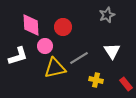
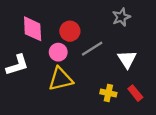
pink circle: (45, 46) -> (58, 52), moved
gray line: (79, 58) -> (92, 49), moved
red rectangle: (126, 84) -> (135, 93), moved

